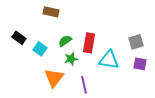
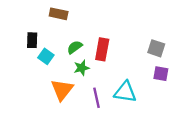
black rectangle: (19, 38) -> (32, 40), moved, turned 56
gray square: (136, 42) -> (156, 48), turned 35
cyan triangle: (109, 60) -> (125, 92), moved

